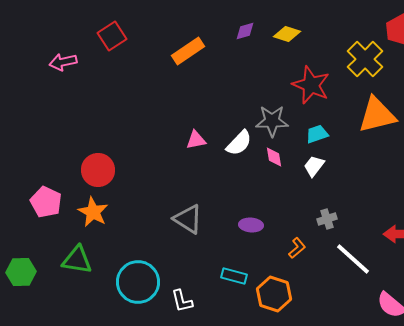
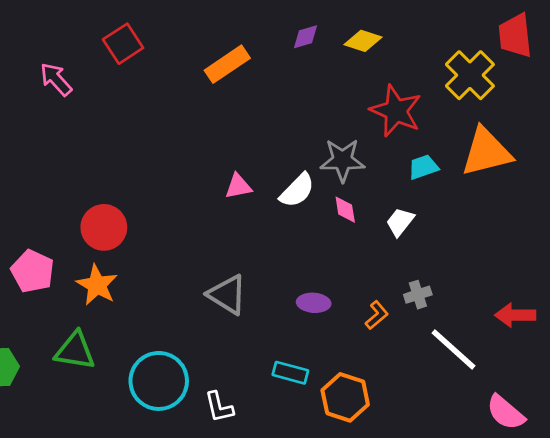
pink arrow: (63, 62) -> (56, 79), turned 60
cyan trapezoid: (317, 134) -> (423, 167), moved
orange L-shape: (297, 248) -> (377, 315), moved

